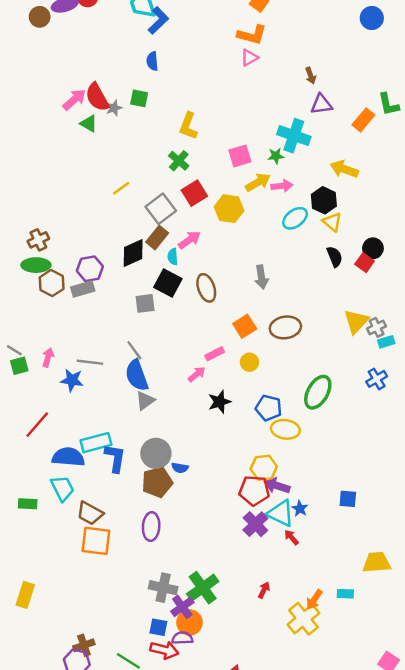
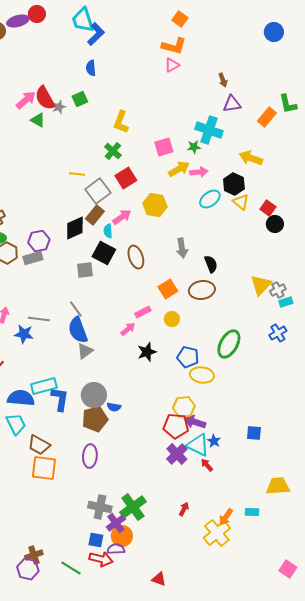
green square: (139, 98) -> (80, 99), turned -35
yellow line: (121, 188) -> (77, 174), moved, turned 42
yellow hexagon: (229, 209) -> (155, 205), moved
black semicircle: (335, 257) -> (211, 264), moved
red square: (365, 263) -> (268, 208), moved

